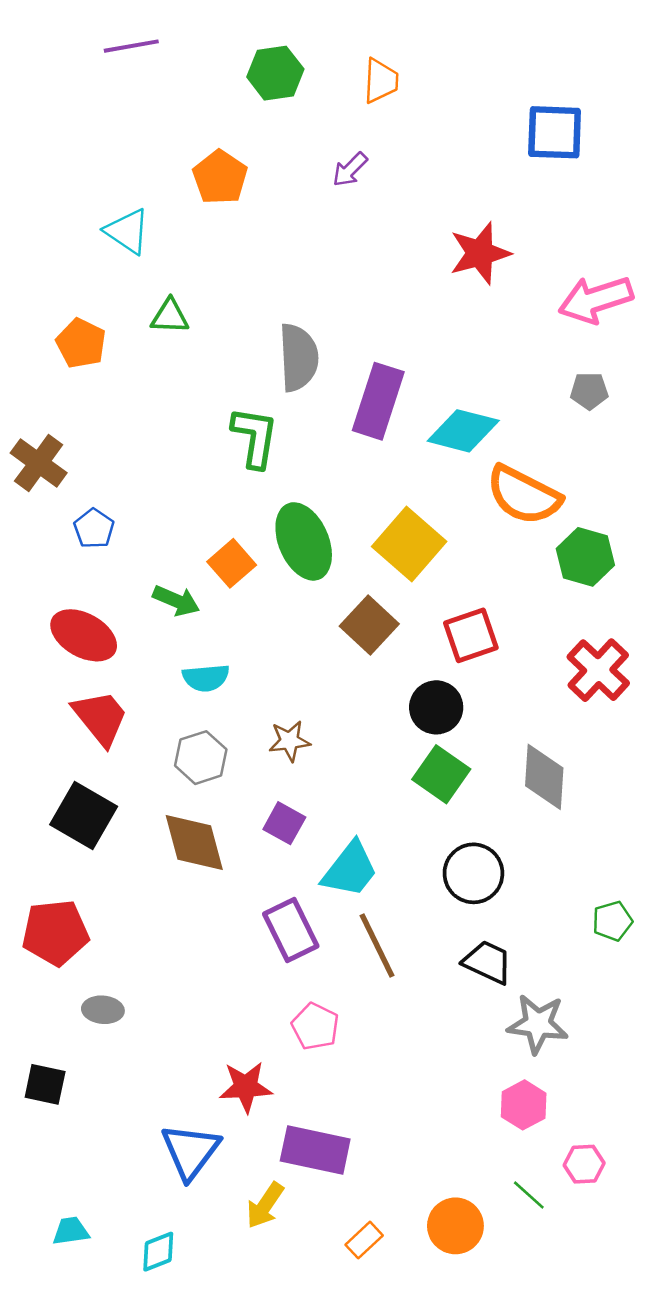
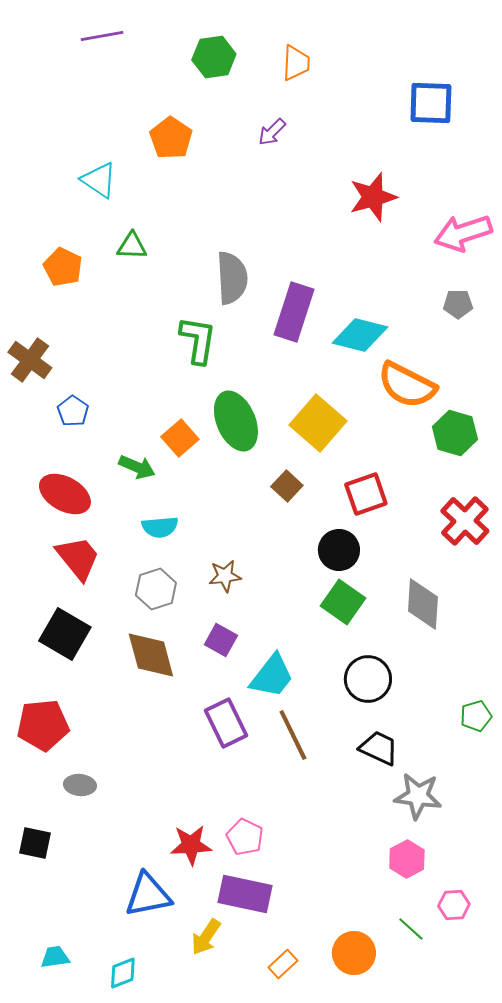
brown square: (369, 625) -> (287, 486), size x0.7
pink pentagon: (315, 1026) -> (245, 837), moved
blue triangle: (190, 1151) -> (148, 895), turned 42

